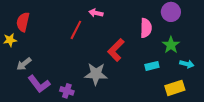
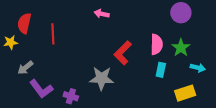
pink semicircle: (146, 28) -> (157, 44), moved
red line: (76, 30) -> (53, 34), moved, turned -30
cyan rectangle: (152, 66) -> (161, 70), turned -64

